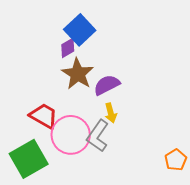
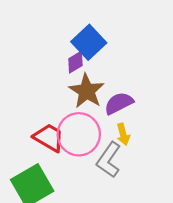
pink circle: (71, 135) -> (79, 134), moved

